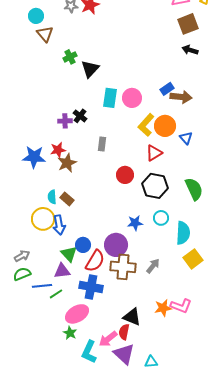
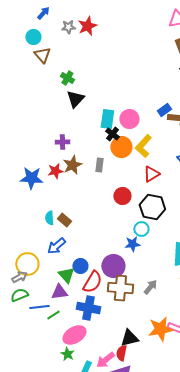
green cross: (70, 57) -> (67, 78), turned -32
black triangle: (90, 69) -> (75, 99), moved
black cross: (80, 116) -> (112, 134), moved
orange circle: (165, 126) -> (121, 147), moved
brown star: (67, 163) -> (72, 165), moved
cyan circle: (161, 218) -> (141, 229), moved
yellow circle: (43, 219) -> (27, 264), moved
blue arrow: (59, 225) -> (56, 246), turned 60
orange star: (163, 308) -> (160, 329), size x1.4
black triangle: (132, 317) -> (129, 338), turned -36

